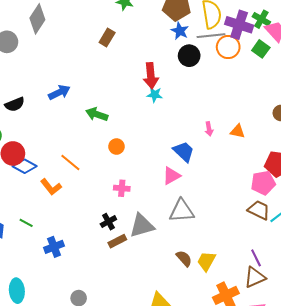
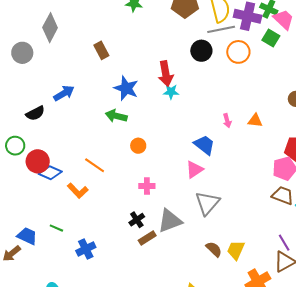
blue star: (180, 31) -> (126, 88), moved, size x1.4
brown rectangle: (107, 38) -> (101, 50), moved, turned -54
orange circle: (228, 47) -> (238, 52), moved
blue arrow: (59, 92) -> (64, 93), moved
gray triangle: (182, 211) -> (207, 203), turned -40

